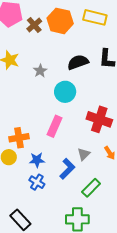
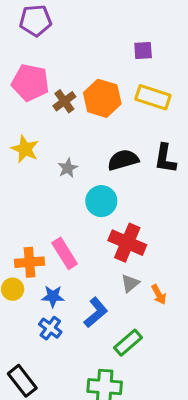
red cross: (99, 119) -> (127, 243), moved
pink rectangle: (55, 126) -> (65, 253), moved, turned -60
gray triangle: (84, 154) -> (130, 283), moved

